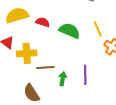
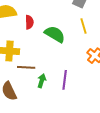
red semicircle: (43, 22) -> (29, 22), turned 64
yellow line: (98, 29) -> (84, 26), moved

